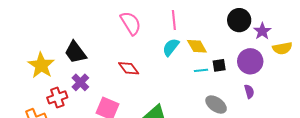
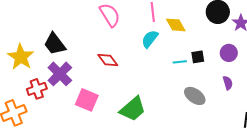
yellow diamond: (197, 46) -> (176, 25), moved
purple circle: (250, 61) -> (229, 53), size x0.7
purple cross: (80, 82) -> (60, 74), size x1.4

